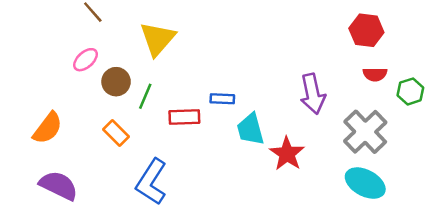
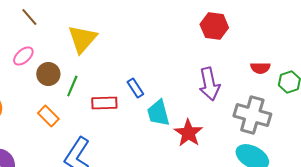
red hexagon: (366, 30) -> (214, 26), moved
blue rectangle: (222, 99) -> (135, 88), turned 54
gray cross: (365, 132) -> (252, 115), turned -30

